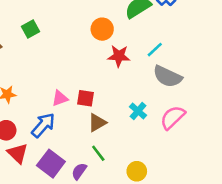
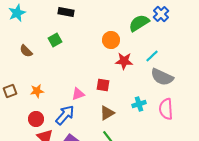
red square: (86, 98) -> (103, 85), moved
cyan cross: (138, 111) -> (139, 104), turned 32
pink semicircle: (173, 117) -> (166, 109), turned -50

